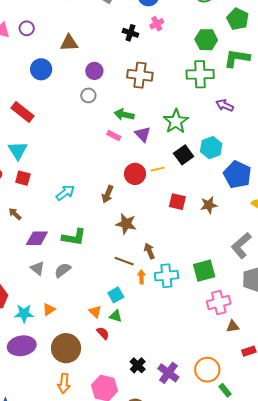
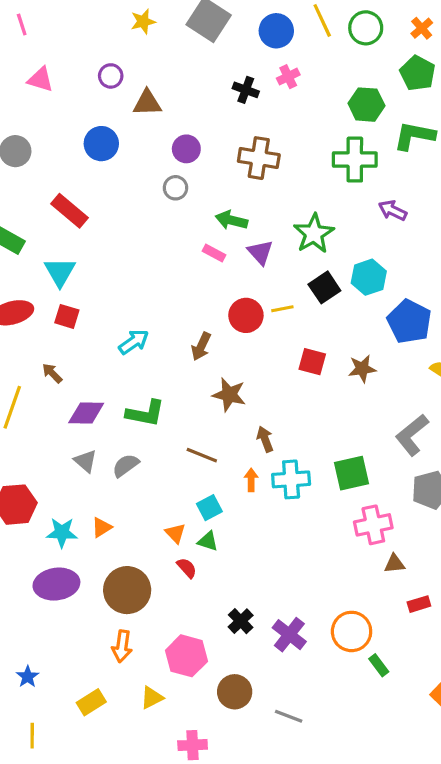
purple circle: (27, 28) -> (111, 76), moved
brown line: (124, 261) -> (202, 455), moved

